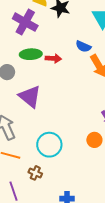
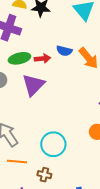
blue semicircle: (83, 46) -> (64, 51), moved
purple triangle: (30, 96) -> (33, 85), moved, turned 45

